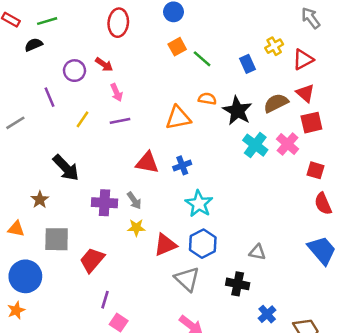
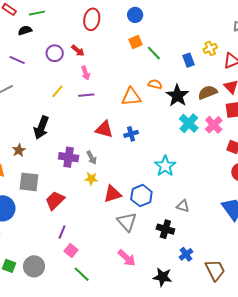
purple line: (49, 97) -> (17, 60), moved, turned -49
black arrow: (66, 168) -> (41, 128), turned 60
cyan star: (199, 204) -> (165, 166), moved

